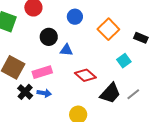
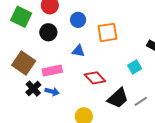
blue circle: (75, 17) -> (78, 20), moved
orange square: (108, 29) -> (107, 32), moved, turned 30
black circle: (49, 37) -> (48, 32), moved

